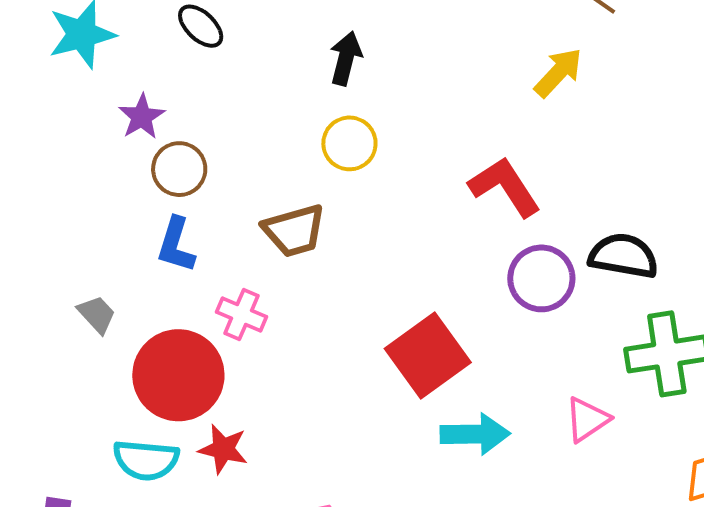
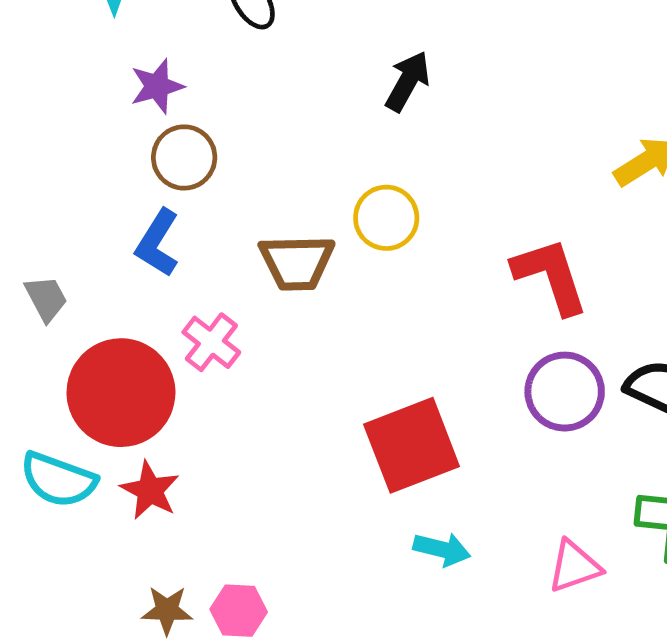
yellow circle: (349, 143) -> (386, 218), moved
cyan arrow: (475, 434) -> (442, 549), size x0.7

